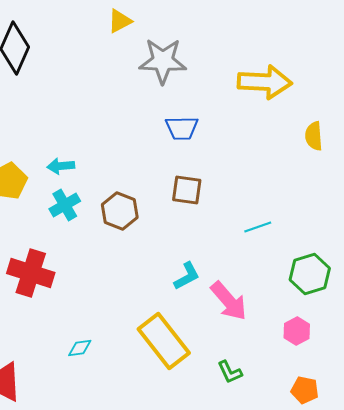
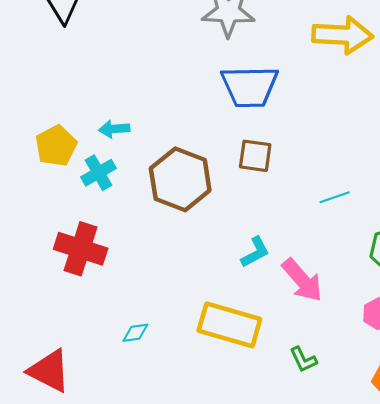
blue trapezoid: (182, 128) -> (250, 86), size x1.6
cyan cross: (65, 205) -> (98, 173), moved
brown hexagon: (120, 211) -> (180, 179), size x1.5
yellow rectangle: (164, 341) -> (229, 325), turned -36

